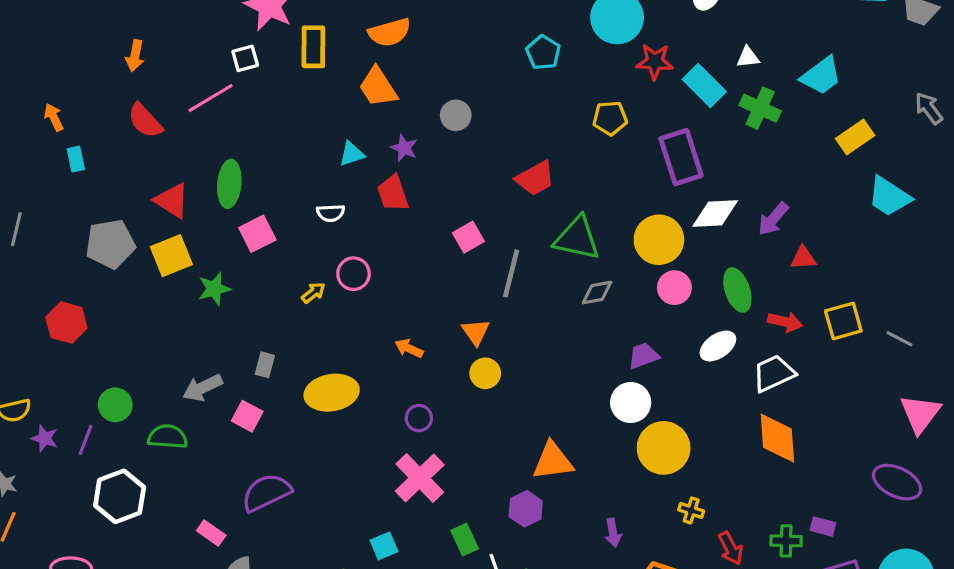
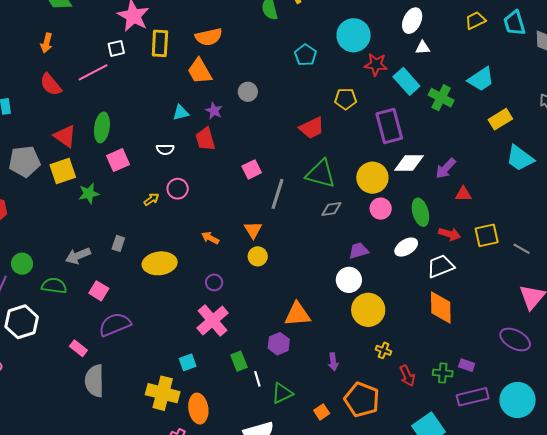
white triangle: (748, 57) -> (423, 48), moved
red trapezoid: (535, 178) -> (312, 128), moved
pink square: (247, 416) -> (99, 291), moved

